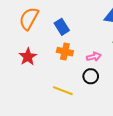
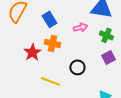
red star: (28, 57) -> (32, 52), moved
pink arrow: (94, 57) -> (80, 27), moved

